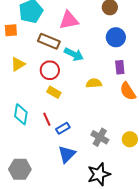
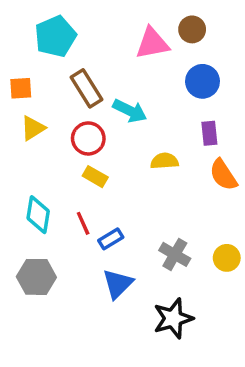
pink triangle: (69, 20) -> (152, 43), moved
orange square: (11, 30) -> (21, 88), moved
brown rectangle: (49, 41) -> (87, 88), turned 35
gray hexagon: (20, 169) -> (36, 277), moved

